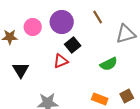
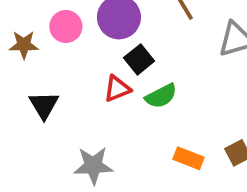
green semicircle: (109, 64) -> (161, 96), moved

